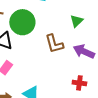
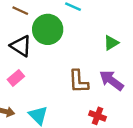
brown L-shape: (54, 44) -> (79, 81), moved

